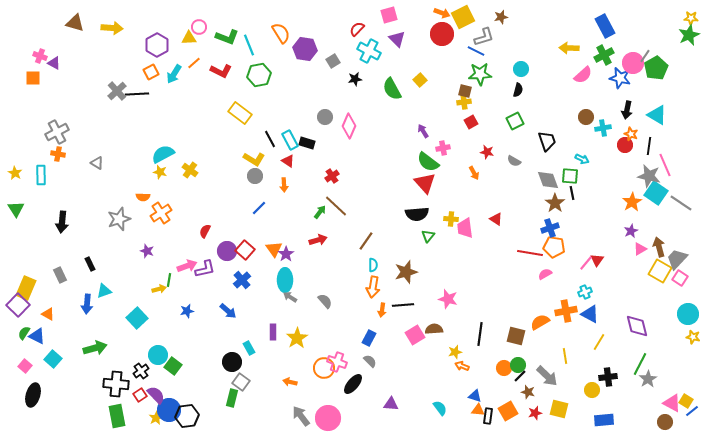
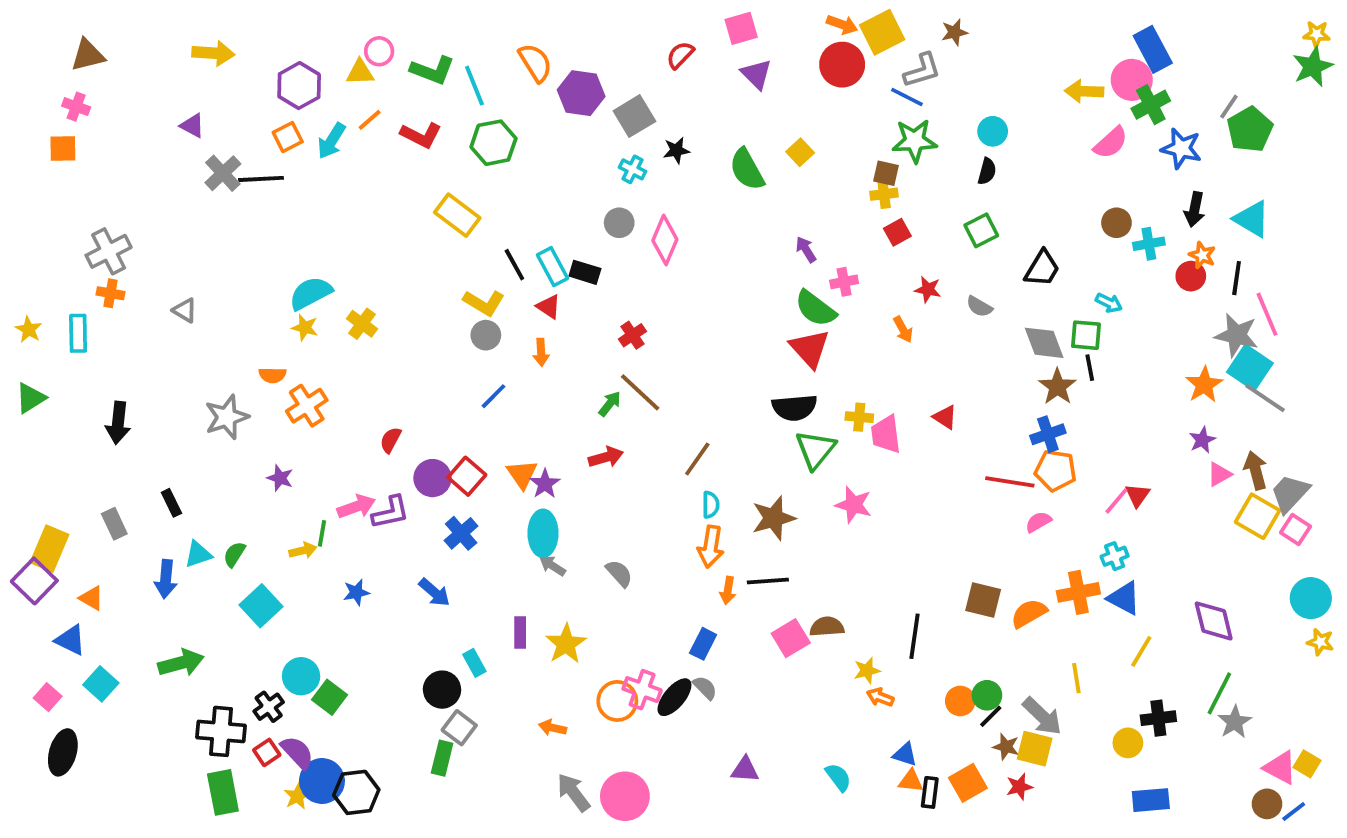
brown triangle: (75, 23) -> (88, 55), moved, turned -30
cyan cross: (369, 51) -> (633, 169), moved, size x0.6
gray square: (333, 61) -> (634, 116), size x1.5
purple triangle: (54, 63) -> (192, 126), moved
pink circle: (633, 63) -> (1132, 80), moved
black trapezoid: (547, 141) -> (1042, 268), turned 50
gray line: (681, 203) -> (1265, 398), moved
green triangle: (16, 209) -> (30, 398), turned 30
green triangle: (428, 236) -> (815, 449), size x1.6
pink star: (448, 299) -> (854, 505), moved
green semicircle: (24, 333) -> (234, 554), moved
brown square: (516, 336) -> (983, 600), moved
black ellipse: (353, 384) -> (674, 697), moved
yellow square: (559, 409) -> (1035, 749), moved
blue line: (692, 411) -> (1294, 811), moved

